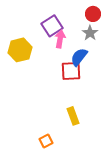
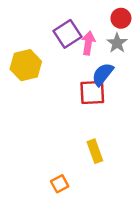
pink arrow: (60, 39) -> (88, 43), moved

